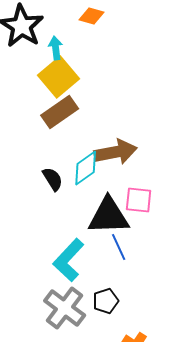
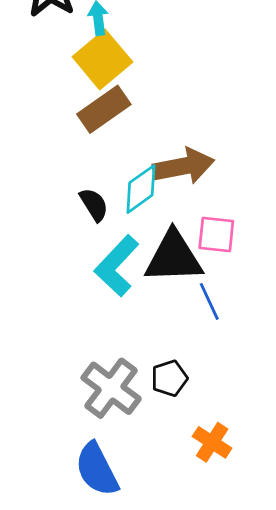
blue line: (119, 247) -> (209, 301), moved
cyan L-shape: (69, 260) -> (117, 266), moved

